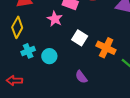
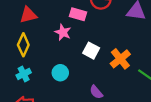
orange cross: (106, 48) -> (120, 59), turned 30
cyan cross: (28, 51) -> (24, 74), moved

